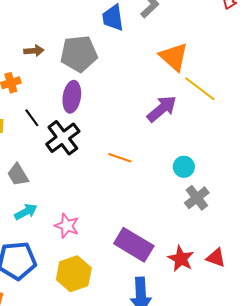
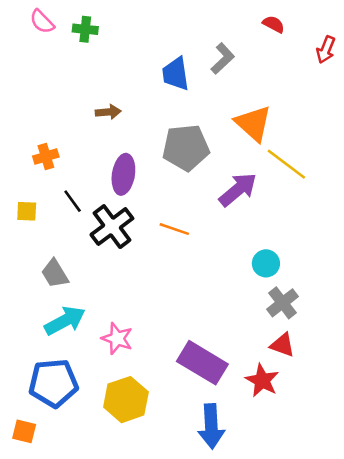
brown arrow: (34, 51) -> (108, 112), moved
gray pentagon: (79, 54) -> (186, 148), moved
orange line: (120, 158) -> (174, 229), moved
cyan arrow: (26, 212) -> (65, 321), size x1.4
red triangle: (216, 258) -> (282, 345), moved

